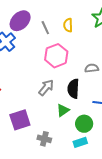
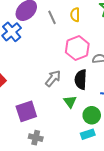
pink hexagon: (56, 56) -> (77, 48), moved
green triangle: (63, 110) -> (70, 102), turned -32
gray cross: (44, 139) -> (36, 138), moved

